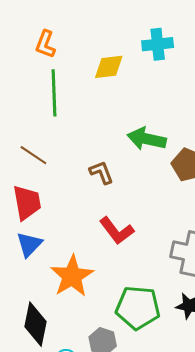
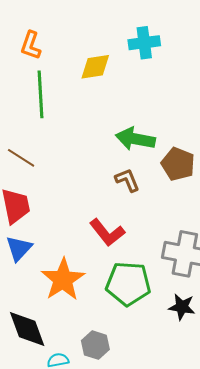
brown L-shape: (101, 172) -> (127, 180), moved
green pentagon: (138, 308) -> (128, 284), moved
black diamond: (36, 324) -> (27, 329), turned -30

